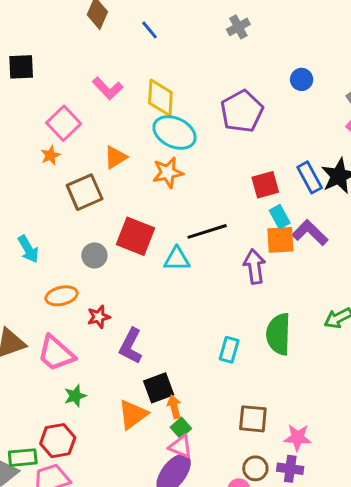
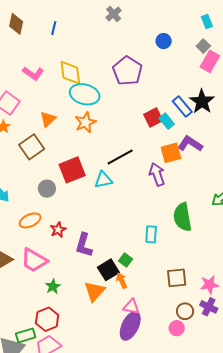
blue line: (150, 30) -> (54, 28), turned 64
cyan rectangle: (280, 217) -> (167, 121), moved
red square: (135, 236) -> (72, 170), turned -32
green square: (181, 428) -> (126, 260), moved
purple cross: (290, 469) -> (209, 307), turned 30

